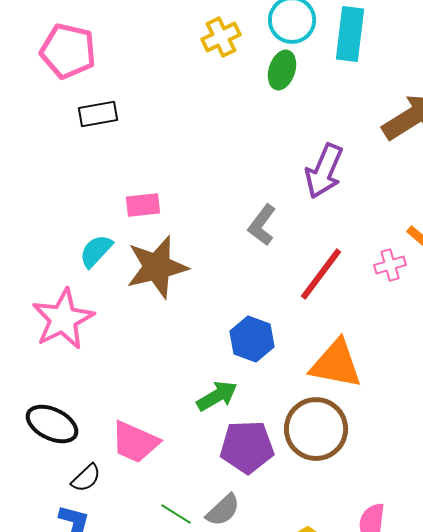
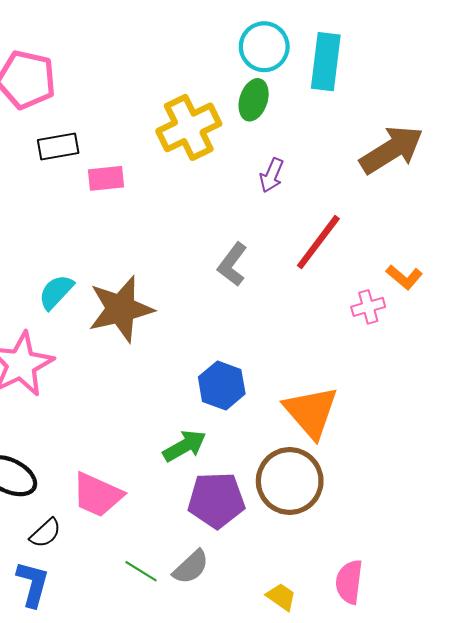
yellow cross: (221, 37) -> (189, 127), moved, size x1.5
purple arrow: (324, 171) -> (272, 175), moved, size x0.6
pink rectangle: (143, 205) -> (106, 178), moved
red line: (321, 274) -> (318, 242), moved
orange triangle: (336, 364) -> (311, 412), turned 38

